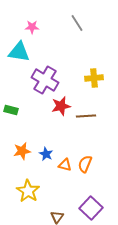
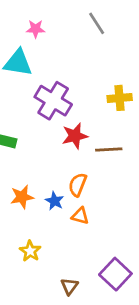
orange semicircle: (85, 164) -> (78, 185), moved
yellow star: (28, 191) -> (30, 251), size x0.7

